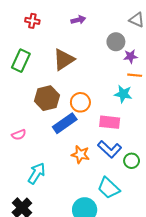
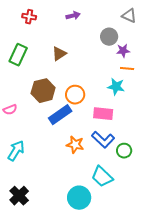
brown triangle: (64, 60) -> (59, 54), size x0.7
pink semicircle: (19, 135) -> (10, 110), moved
cyan arrow: (37, 173) -> (16, 151), moved

